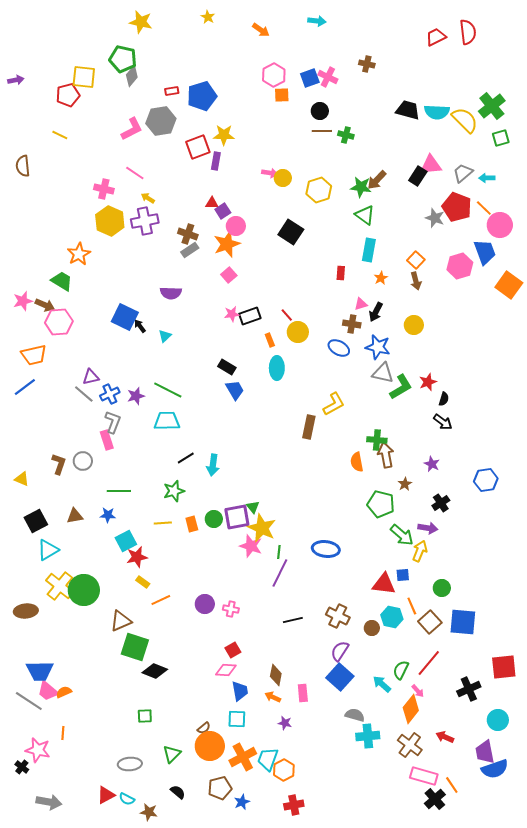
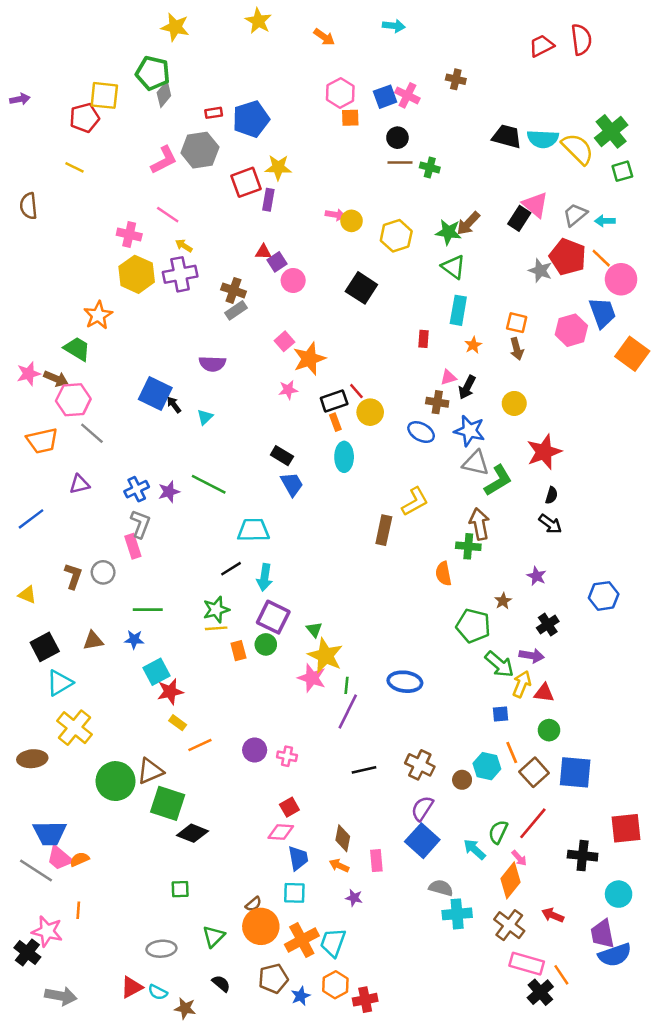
yellow star: (208, 17) -> (258, 21), size x1.5
pink triangle: (431, 165) -> (535, 205), turned 45
orange star: (227, 244) -> (309, 359), moved
orange square: (416, 260) -> (517, 323), turned -30
black rectangle: (250, 316) -> (334, 401), moved
purple triangle: (91, 377) -> (79, 484), moved
red star: (428, 382) -> (544, 452), moved, size x1.6
blue line: (25, 387) -> (31, 519), moved
gray line: (84, 394) -> (92, 433), moved
cyan trapezoid: (167, 421) -> (253, 530), moved
brown arrow: (386, 455) -> (479, 524), moved
purple square: (237, 517) -> (273, 617), moved, turned 36
yellow line: (163, 523) -> (216, 628), moved
red triangle: (384, 584) -> (544, 693), moved, size x0.7
green circle: (84, 590) -> (116, 781), moved
black cross: (469, 689) -> (583, 856), turned 30
black cross: (22, 767) -> (27, 952), size x1.5
orange hexagon: (284, 770) -> (335, 985), moved

